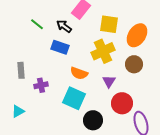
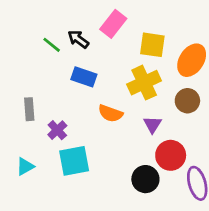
black arrow: (64, 26) -> (78, 39), moved
purple cross: (41, 85) -> (57, 130), turned -32
cyan square: (74, 98) -> (74, 161), moved, turned -35
black circle: (93, 120) -> (145, 179), moved

